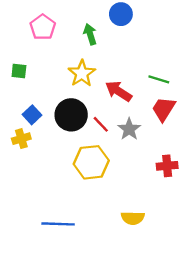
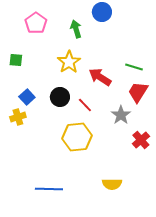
black circle: (71, 115) -> (60, 97), size x0.7
gray star: (129, 129) -> (121, 115), moved
red cross: (167, 166) -> (141, 140), turned -36

